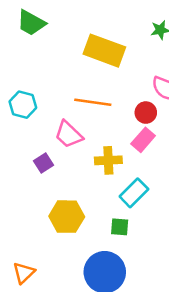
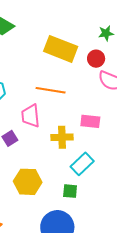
red circle: (146, 113) -> (96, 59), moved
pink trapezoid: (69, 134) -> (31, 116), turned 40
pink rectangle: (143, 140) -> (90, 121), turned 54

